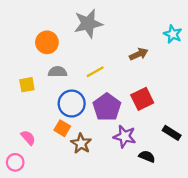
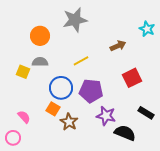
gray semicircle: (58, 72) -> (40, 62), moved
yellow square: (27, 85) -> (23, 72), turned 32
red square: (142, 99) -> (132, 78), moved
purple pentagon: (107, 107) -> (91, 91), turned -30
black semicircle: (147, 156) -> (125, 133), size x1.5

